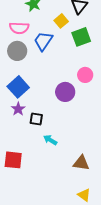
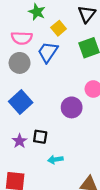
yellow square: (61, 21) -> (59, 28), moved
purple star: (18, 109) -> (20, 141), moved
cyan arrow: (50, 140) -> (55, 160), turned -40

